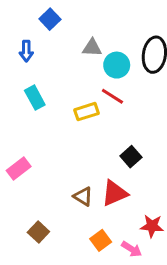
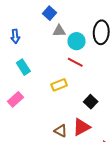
blue square: (50, 19) -> (49, 13), moved
yellow rectangle: (86, 112) -> (59, 85), moved
pink rectangle: (19, 169) -> (15, 99), moved

